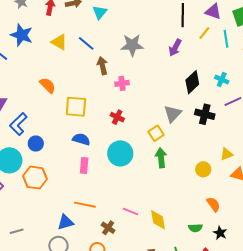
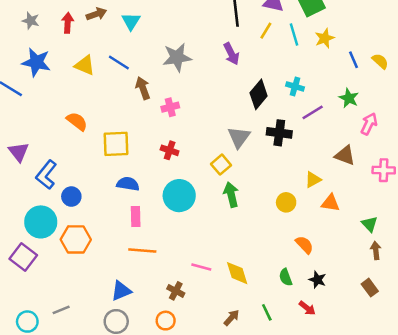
purple arrow: (175, 48) -> (231, 54), turned -48
orange line: (85, 205) -> (142, 251), moved
green semicircle: (195, 228) -> (286, 277), turned 80

